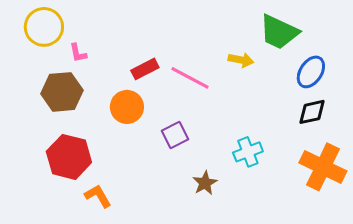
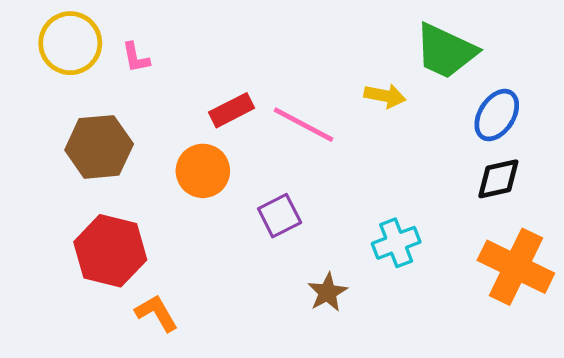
pink L-shape: (78, 53) -> (136, 58), moved

